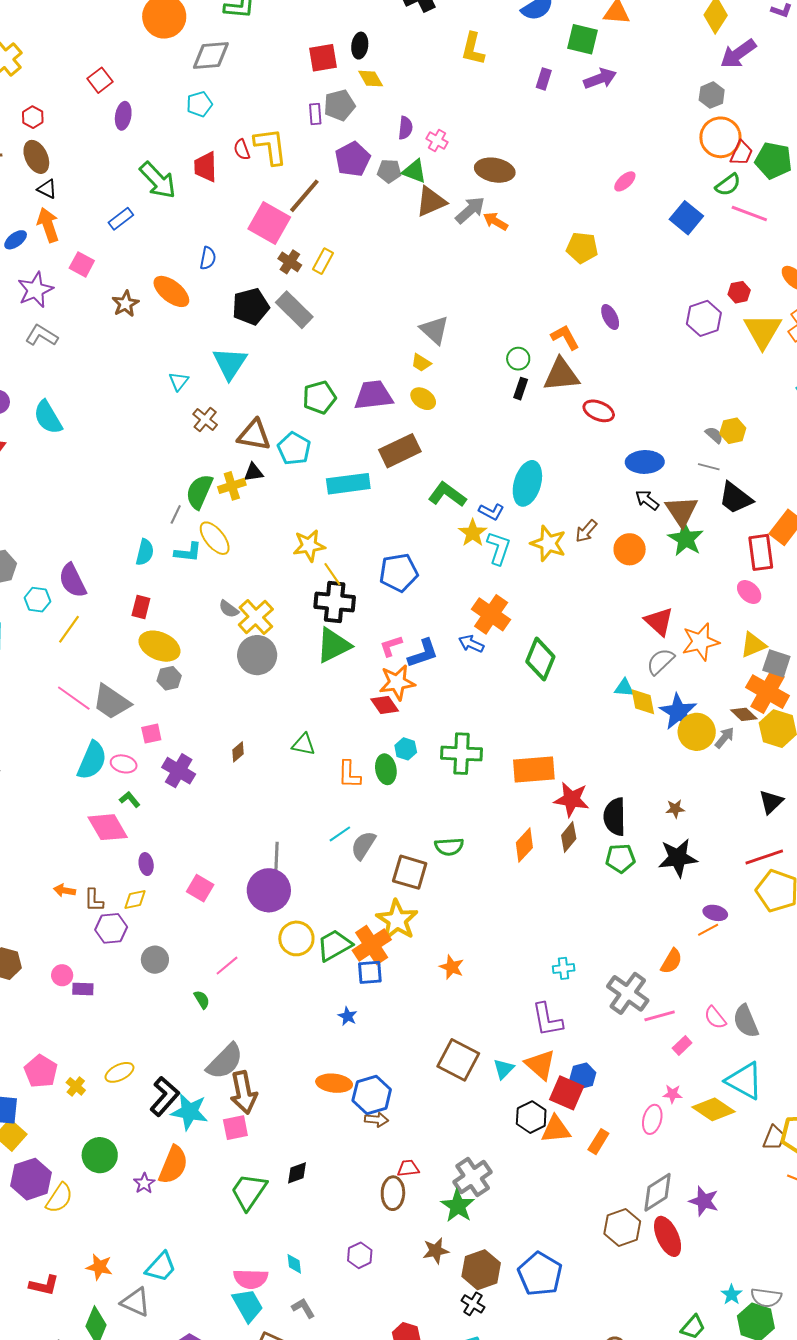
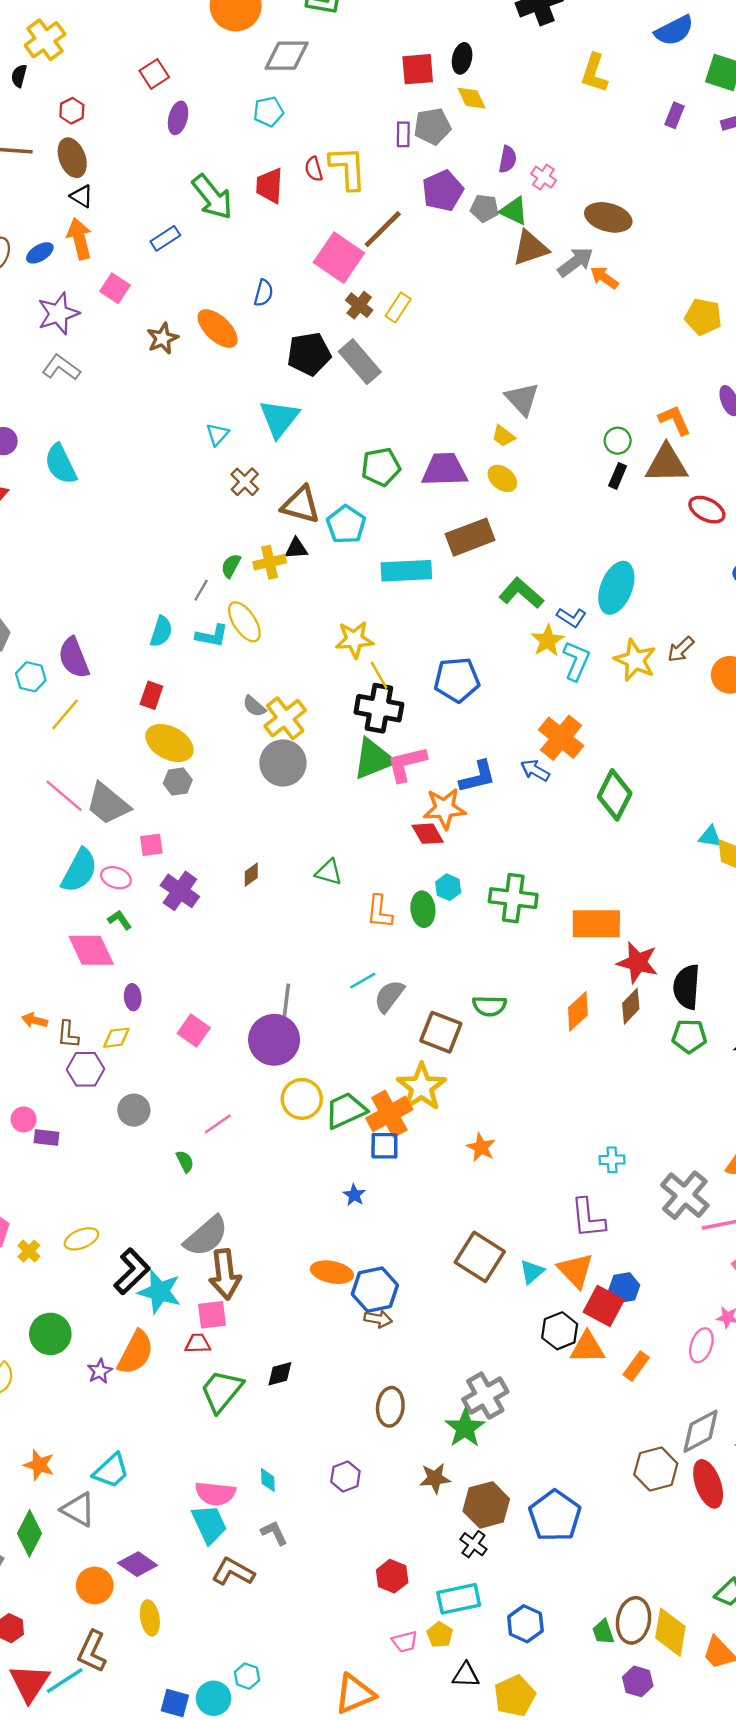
green semicircle: (199, 492) -> (231, 566), size x0.6
pink L-shape: (391, 646) -> (407, 764), moved, size x1.5
red trapezoid: (408, 1168) -> (198, 1343), moved

